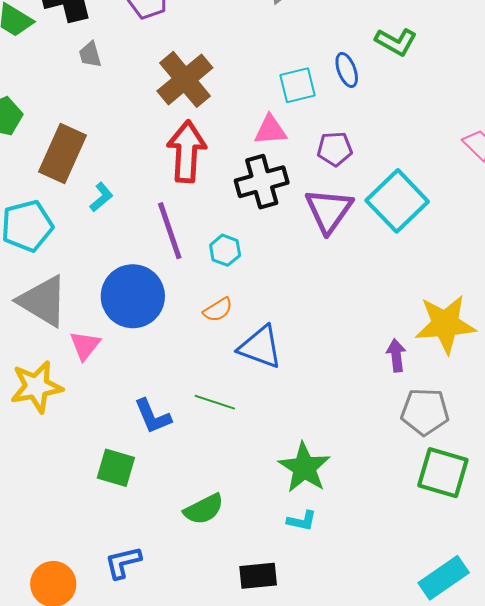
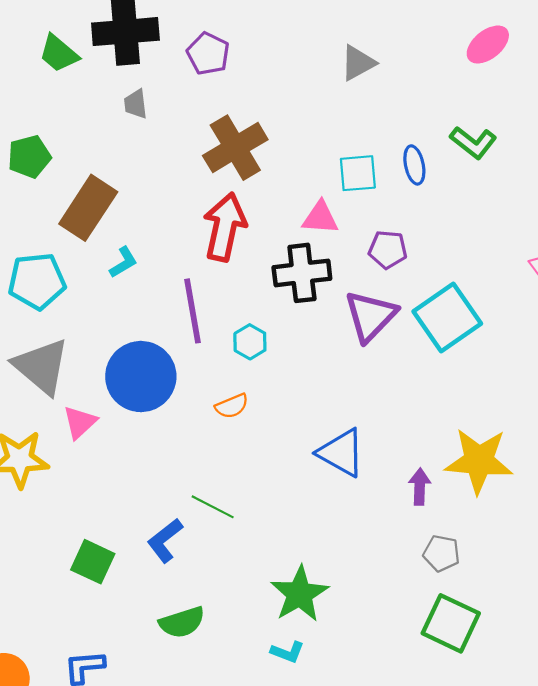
blue triangle: (260, 347) -> (341, 453), moved
gray pentagon: (425, 412) -> (441, 553), size x0.7
blue L-shape: (153, 416) -> (165, 540), moved, turned 66

